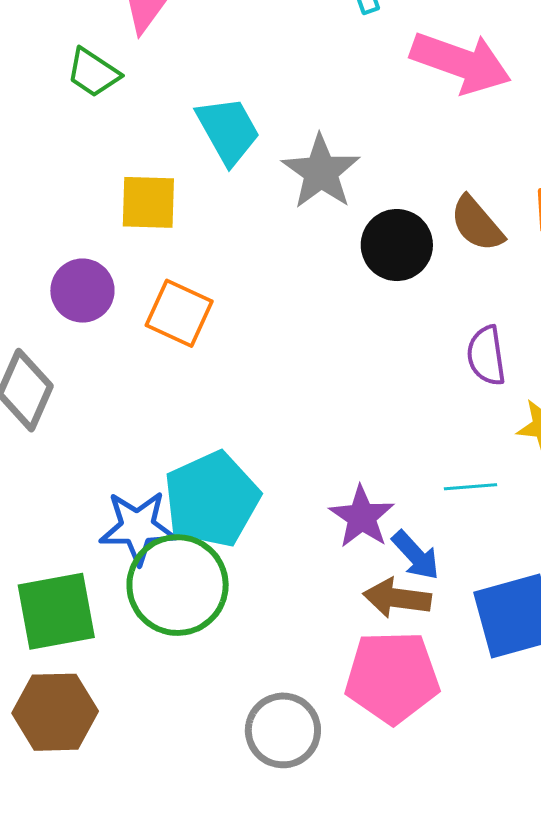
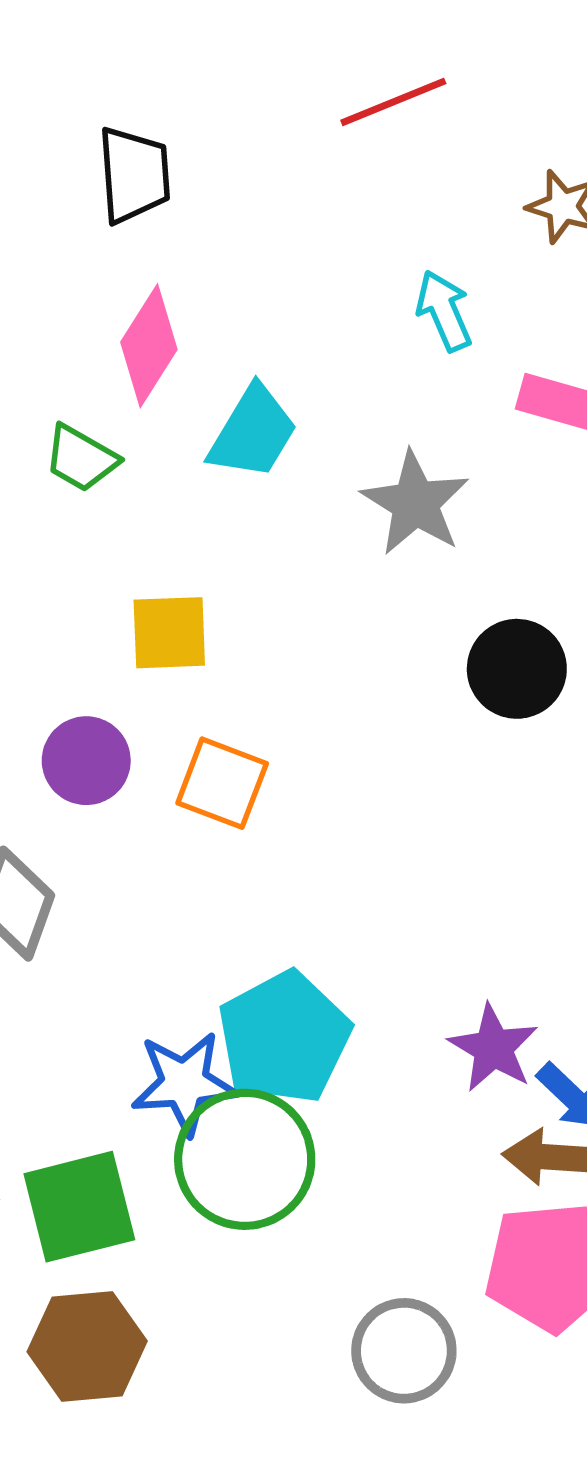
cyan trapezoid: (228, 130) -> (253, 432), moved, turned 64
gray star: (321, 172) -> (415, 503), moved

